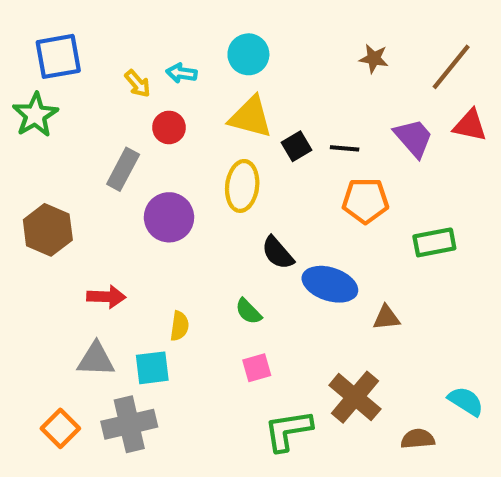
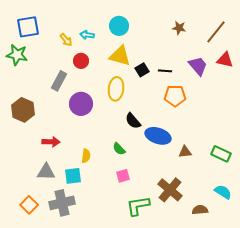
green star: (35, 115) -> (17, 55), turned -30
green rectangle: (434, 242) -> (221, 154), moved, turned 36

